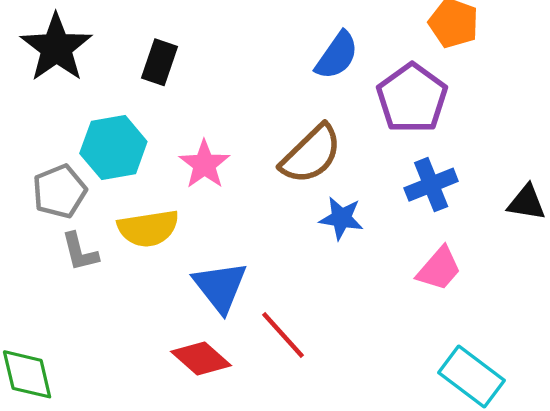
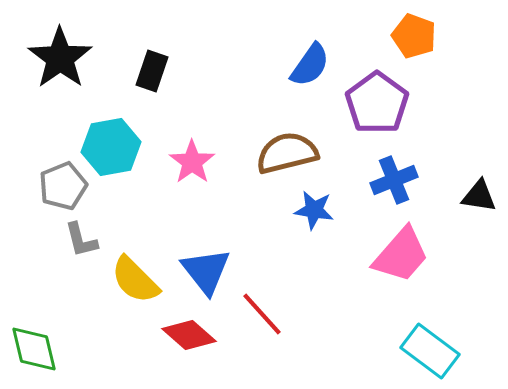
brown semicircle: (311, 154) -> (287, 153), turned -150
yellow semicircle: (148, 228) -> (135, 280), moved, turned 54
pink trapezoid: (439, 269) -> (401, 255), size x1.4

